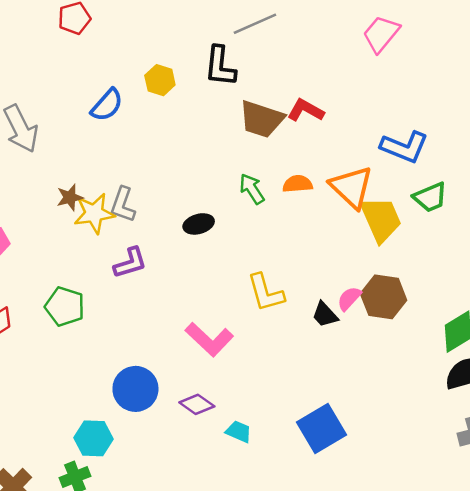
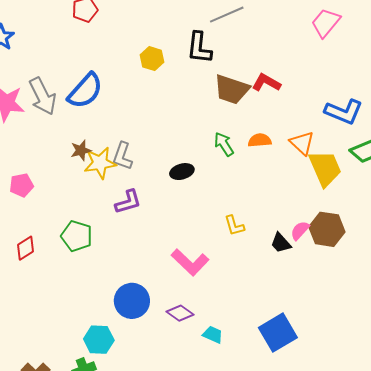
blue semicircle: (107, 105) -> (85, 91), moved, size x1.4
orange triangle: (351, 187) -> (302, 143), size x0.7
yellow L-shape: (266, 293) -> (234, 226), size x0.7

